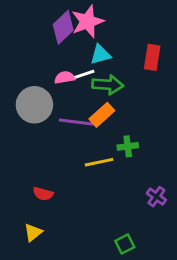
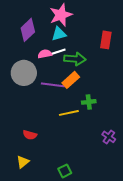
purple diamond: (63, 27) -> (28, 30), moved
cyan triangle: (100, 55) -> (59, 34), moved
green square: (125, 244) -> (65, 171), moved

